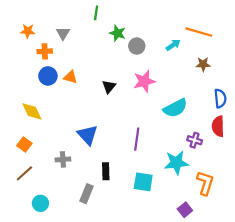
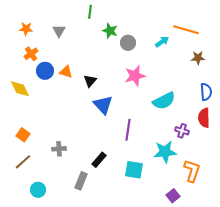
orange cross: (45, 51) -> (31, 54), moved, turned -32
brown star: (203, 64) -> (198, 58), moved
black triangle: (109, 87) -> (90, 81), moved
yellow diamond: (32, 111) -> (20, 89), moved
blue triangle: (88, 135) -> (103, 105), moved
black rectangle: (106, 171) -> (99, 160), turned 42

